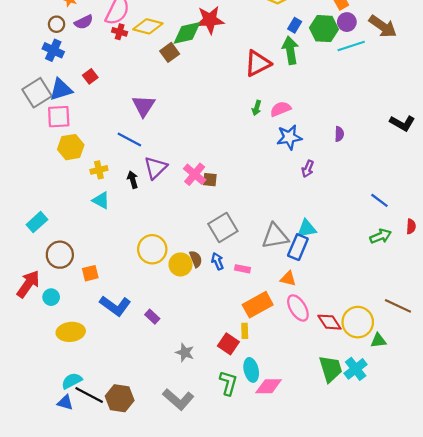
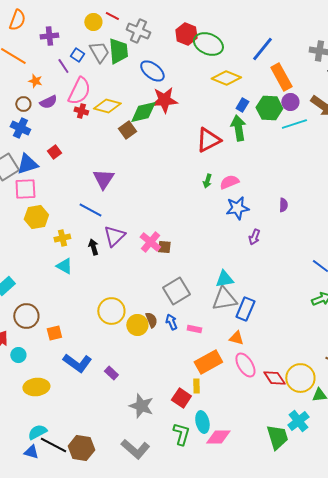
cyan triangle: (307, 229) -> (224, 279), moved
gray star: (185, 353) -> (141, 406), size x1.4
green trapezoid: (331, 369) -> (277, 437), moved

